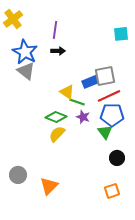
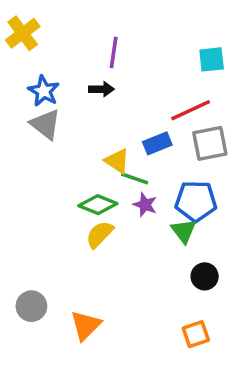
purple line: (55, 30) -> (114, 52), moved
blue star: (25, 52) -> (44, 91), size x0.7
gray square: (105, 76) -> (210, 143), moved
red line: (109, 96) -> (191, 110), moved

